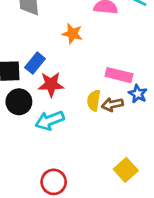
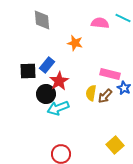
red star: (51, 84) -> (59, 81), turned -30
black circle: (19, 102) -> (46, 94), moved
brown arrow: (112, 104) -> (105, 96), turned -35

